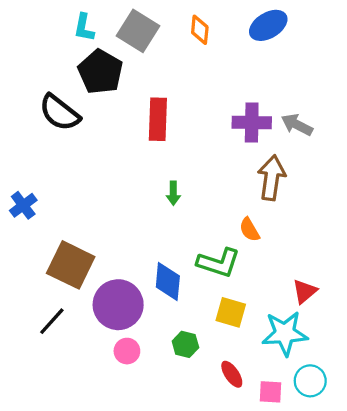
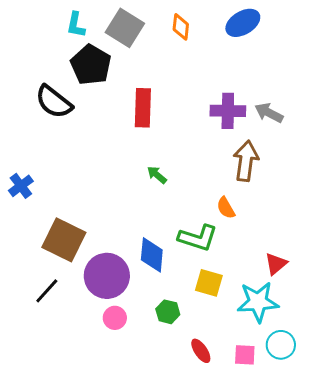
green arrow: (173, 193) -> (157, 175), turned 130
red ellipse: (232, 374) -> (201, 351), moved

